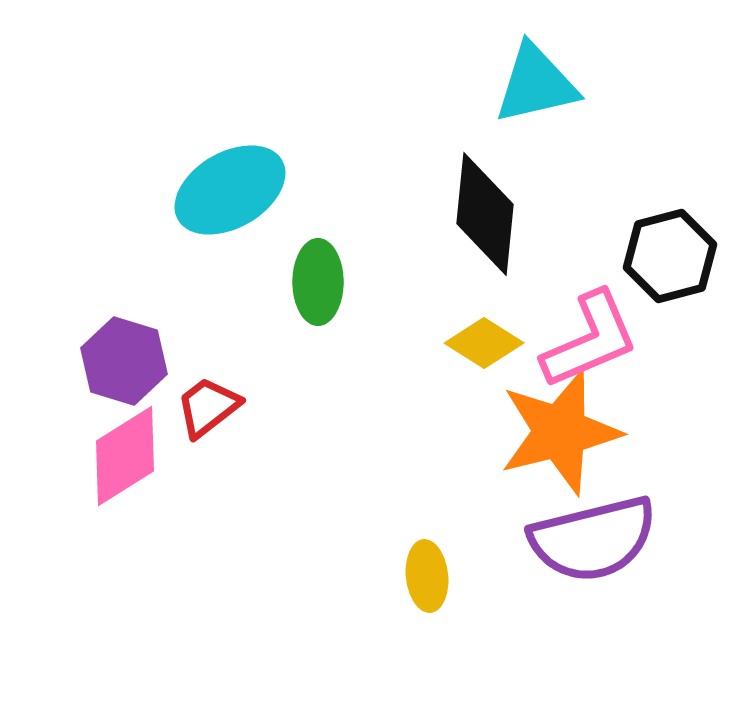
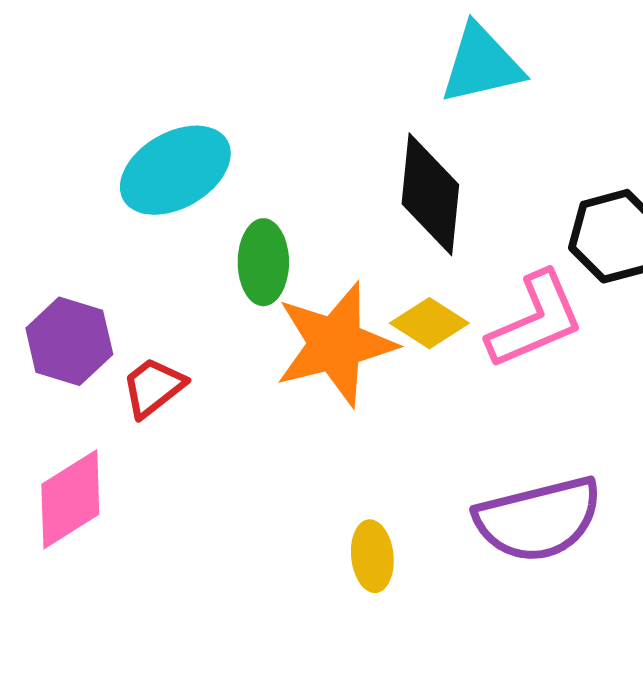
orange star: (560, 432) -> (335, 344), moved
pink diamond: (125, 456) -> (70, 499), moved

